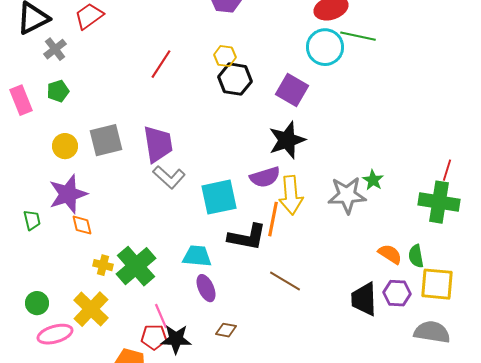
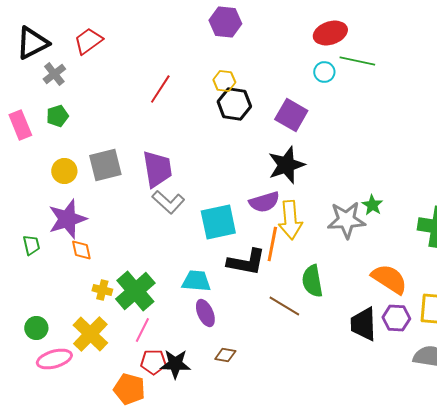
cyan circle: (325, 47) -> (324, 72), size x0.6
orange semicircle: (390, 254) -> (389, 279), size x1.5
green semicircle: (416, 256) -> (312, 281), moved, size x1.4
pink line: (161, 316) -> (142, 330), moved, turned 50

